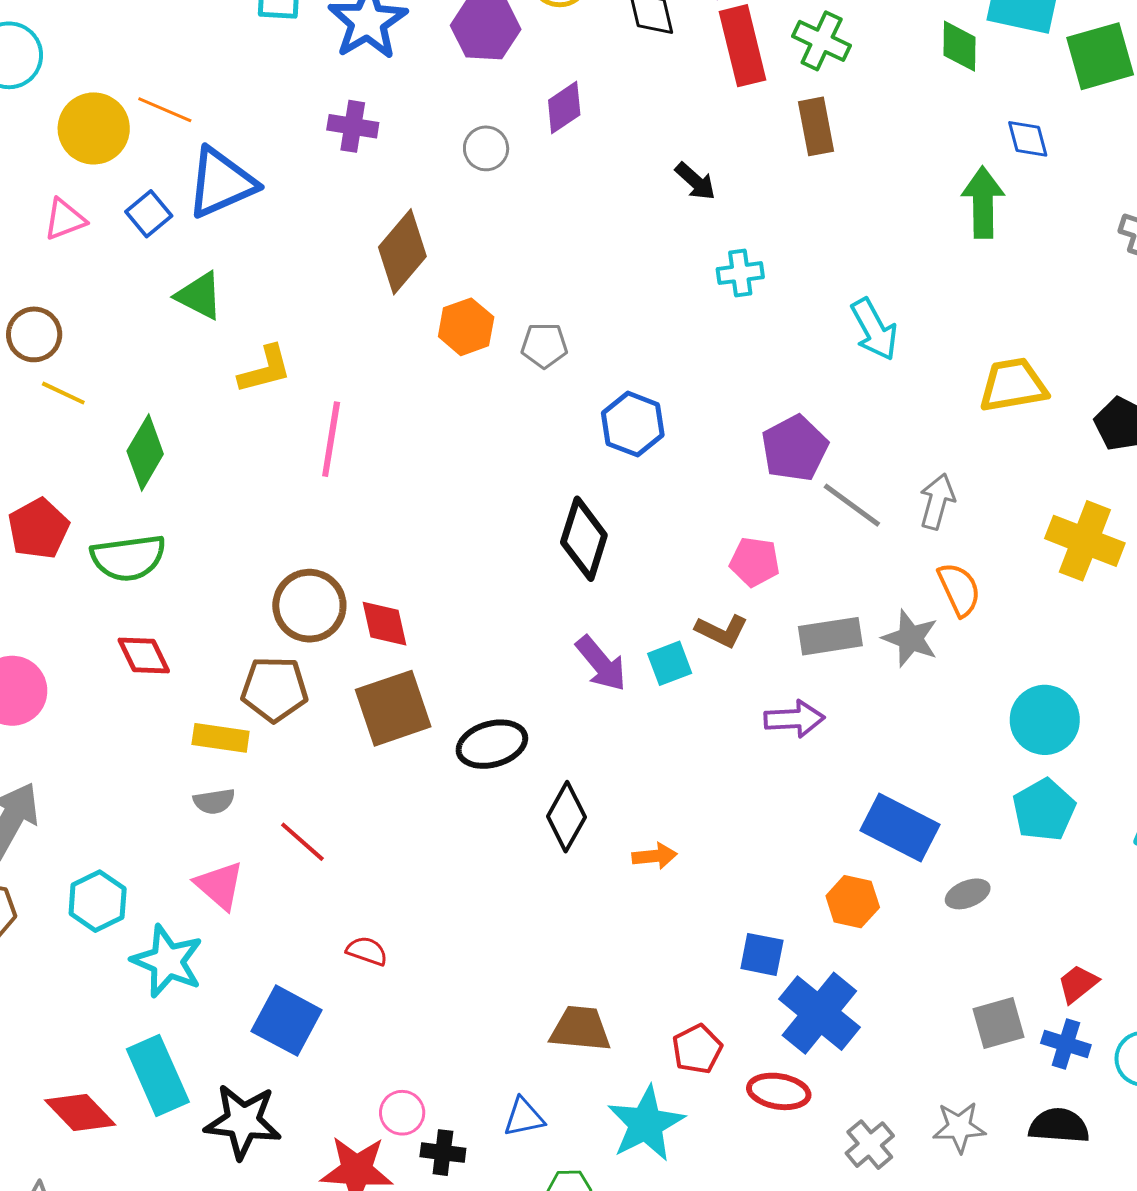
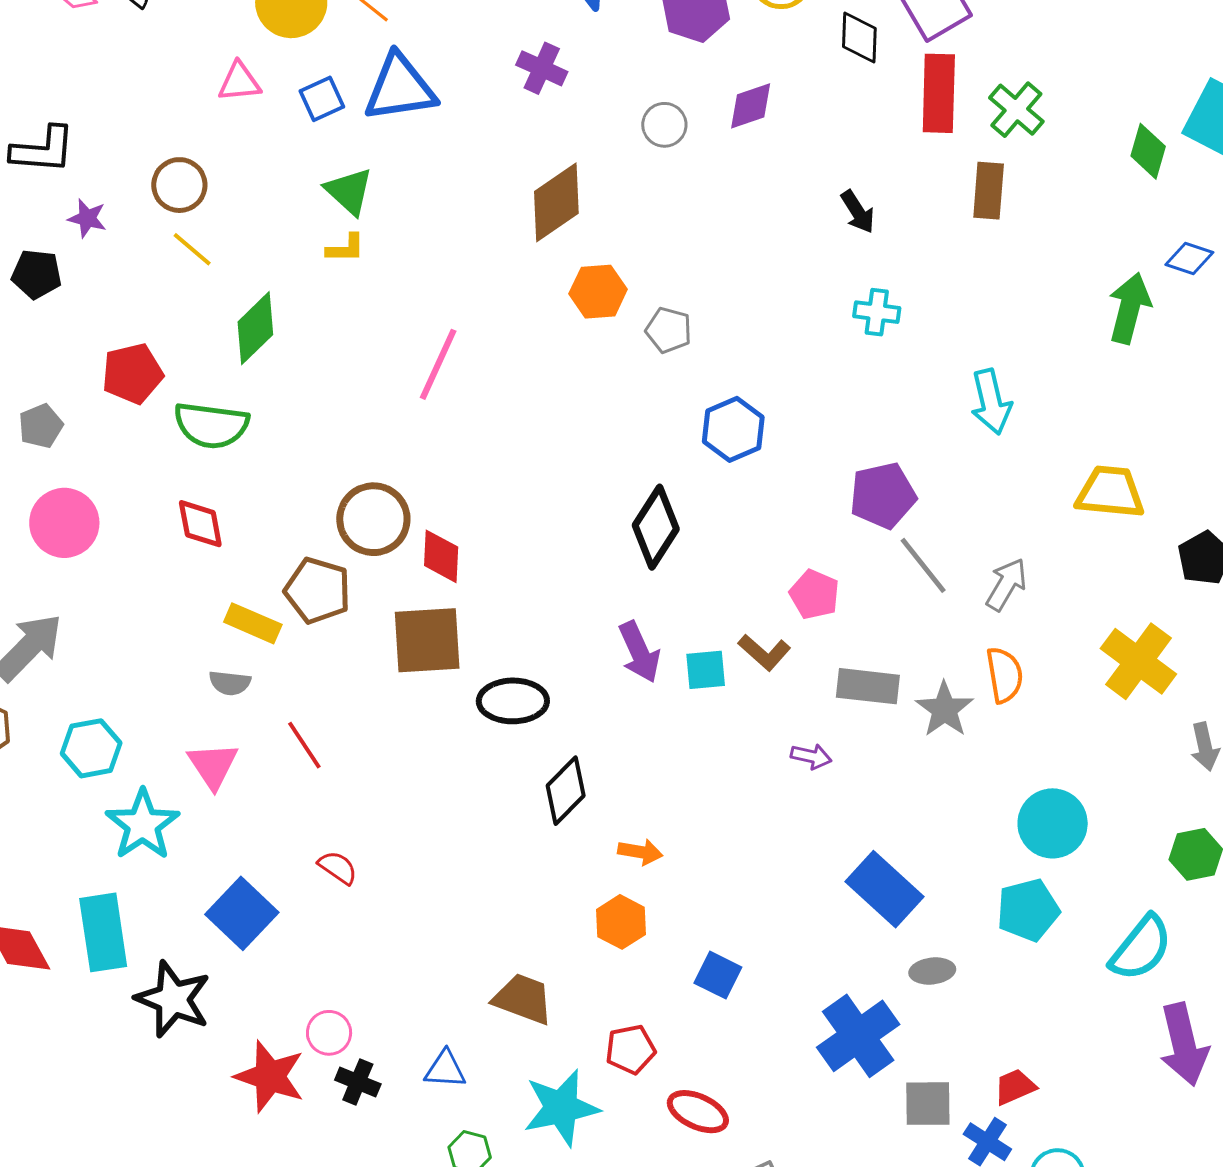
blue diamond: (1028, 139) -> (1189, 258), turned -72
yellow L-shape: (265, 369) -> (346, 248), moved, size x0.7
purple arrow: (794, 719) -> (811, 756), size x0.7
orange hexagon: (853, 902) -> (621, 922), moved
blue cross: (819, 1013) -> (858, 1036), moved

